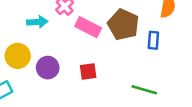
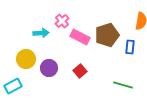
brown pentagon: (123, 25) -> (107, 35), turned 30
red square: (88, 72) -> (80, 71), turned -32

